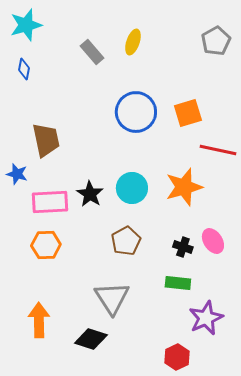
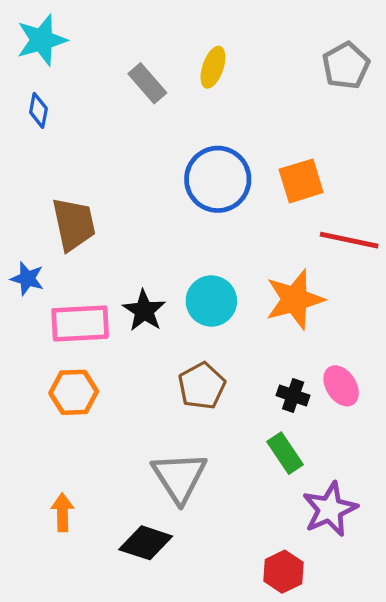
green rectangle: (178, 283) -> (285, 453), turned 50
orange arrow: (39, 320) -> (62, 512), size x0.7

